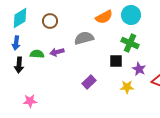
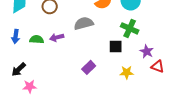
blue arrow: (16, 43) -> (16, 36), moved
black arrow: (19, 65) -> (19, 69), moved, turned 42
purple star: (139, 69) -> (147, 51), moved

